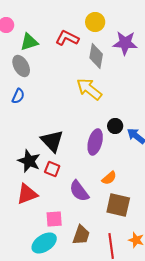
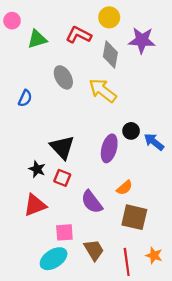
gray ellipse: (21, 66) -> (63, 77), moved
black star: (29, 161) -> (37, 169), size x0.7
brown trapezoid: (81, 235) -> (94, 250), turned -50

